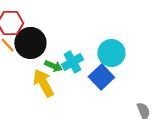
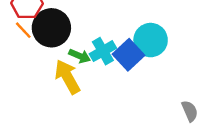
blue square: (101, 77) -> (129, 55), moved

